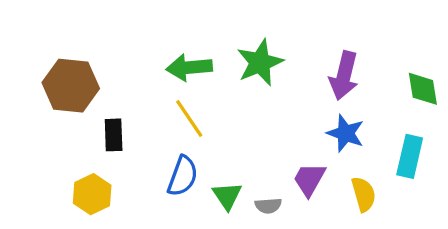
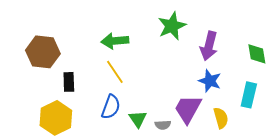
green star: (260, 63) -> (172, 26), moved
purple trapezoid: (309, 179) -> (188, 109), size x1.4
yellow hexagon: (92, 194) -> (56, 118), size x1.4

